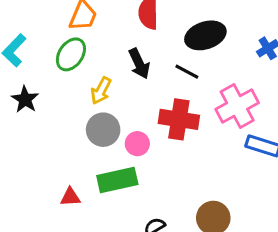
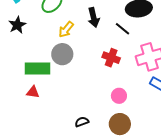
red cross: (179, 119) -> (111, 58), size x0.7
pink circle: (137, 144) -> (119, 96), moved
green rectangle: (117, 180) -> (38, 69), moved

